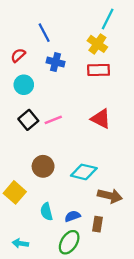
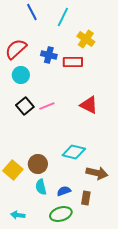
cyan line: (108, 19) -> (63, 17), moved
blue line: (44, 33) -> (32, 12), moved
red semicircle: (18, 55) -> (16, 49), size x1.6
red rectangle: (99, 70) -> (73, 62), moved
brown circle: (43, 166) -> (38, 164), moved
green ellipse: (69, 242) -> (61, 214), turned 40

